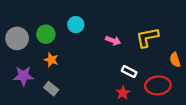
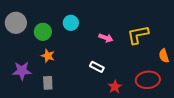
gray circle: (17, 38) -> (16, 23), moved
white rectangle: (129, 72) -> (97, 67), moved
gray rectangle: (51, 89) -> (48, 83), turned 48

